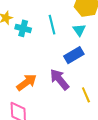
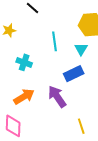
cyan cross: (23, 28) -> (24, 62), moved
yellow line: (86, 95) -> (81, 126), moved

